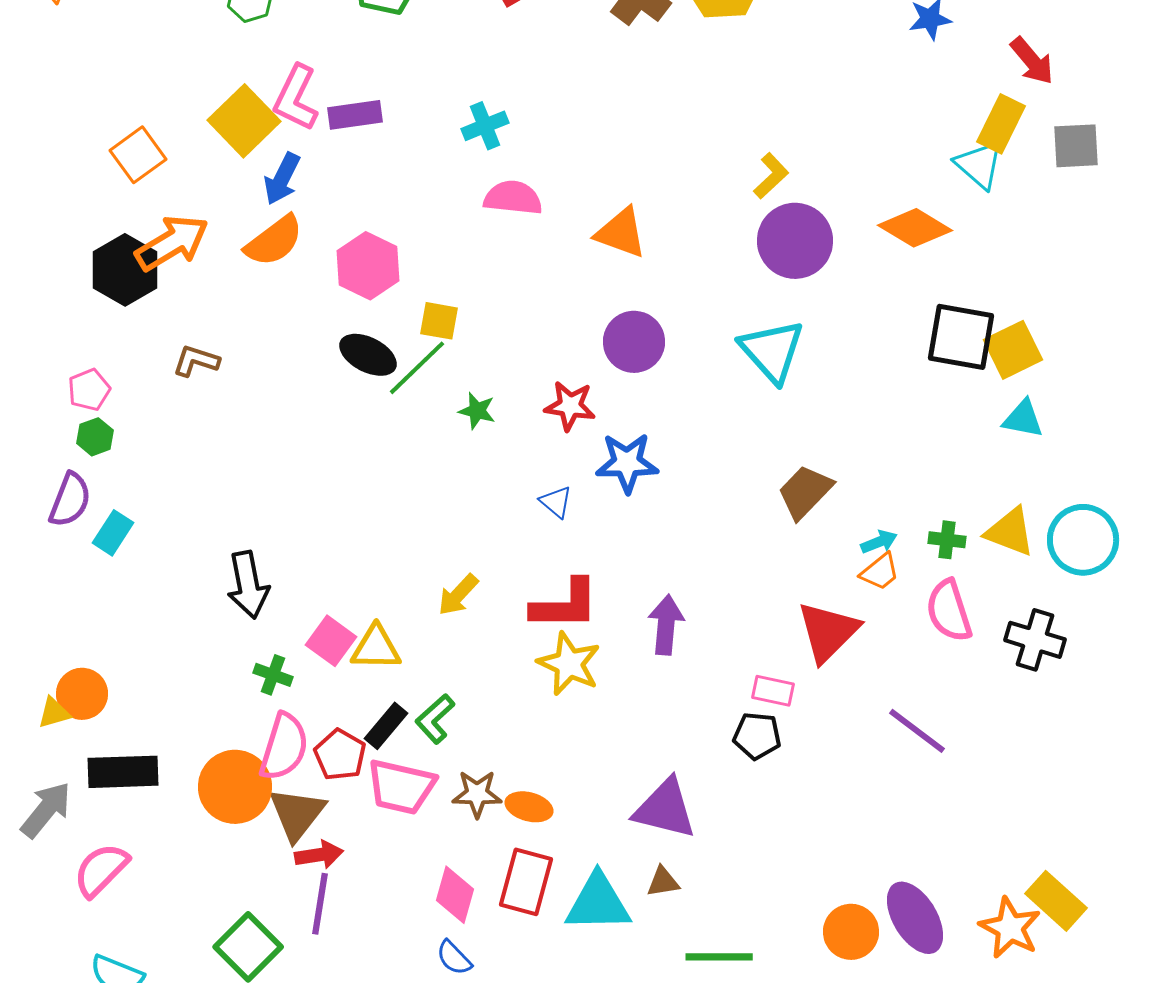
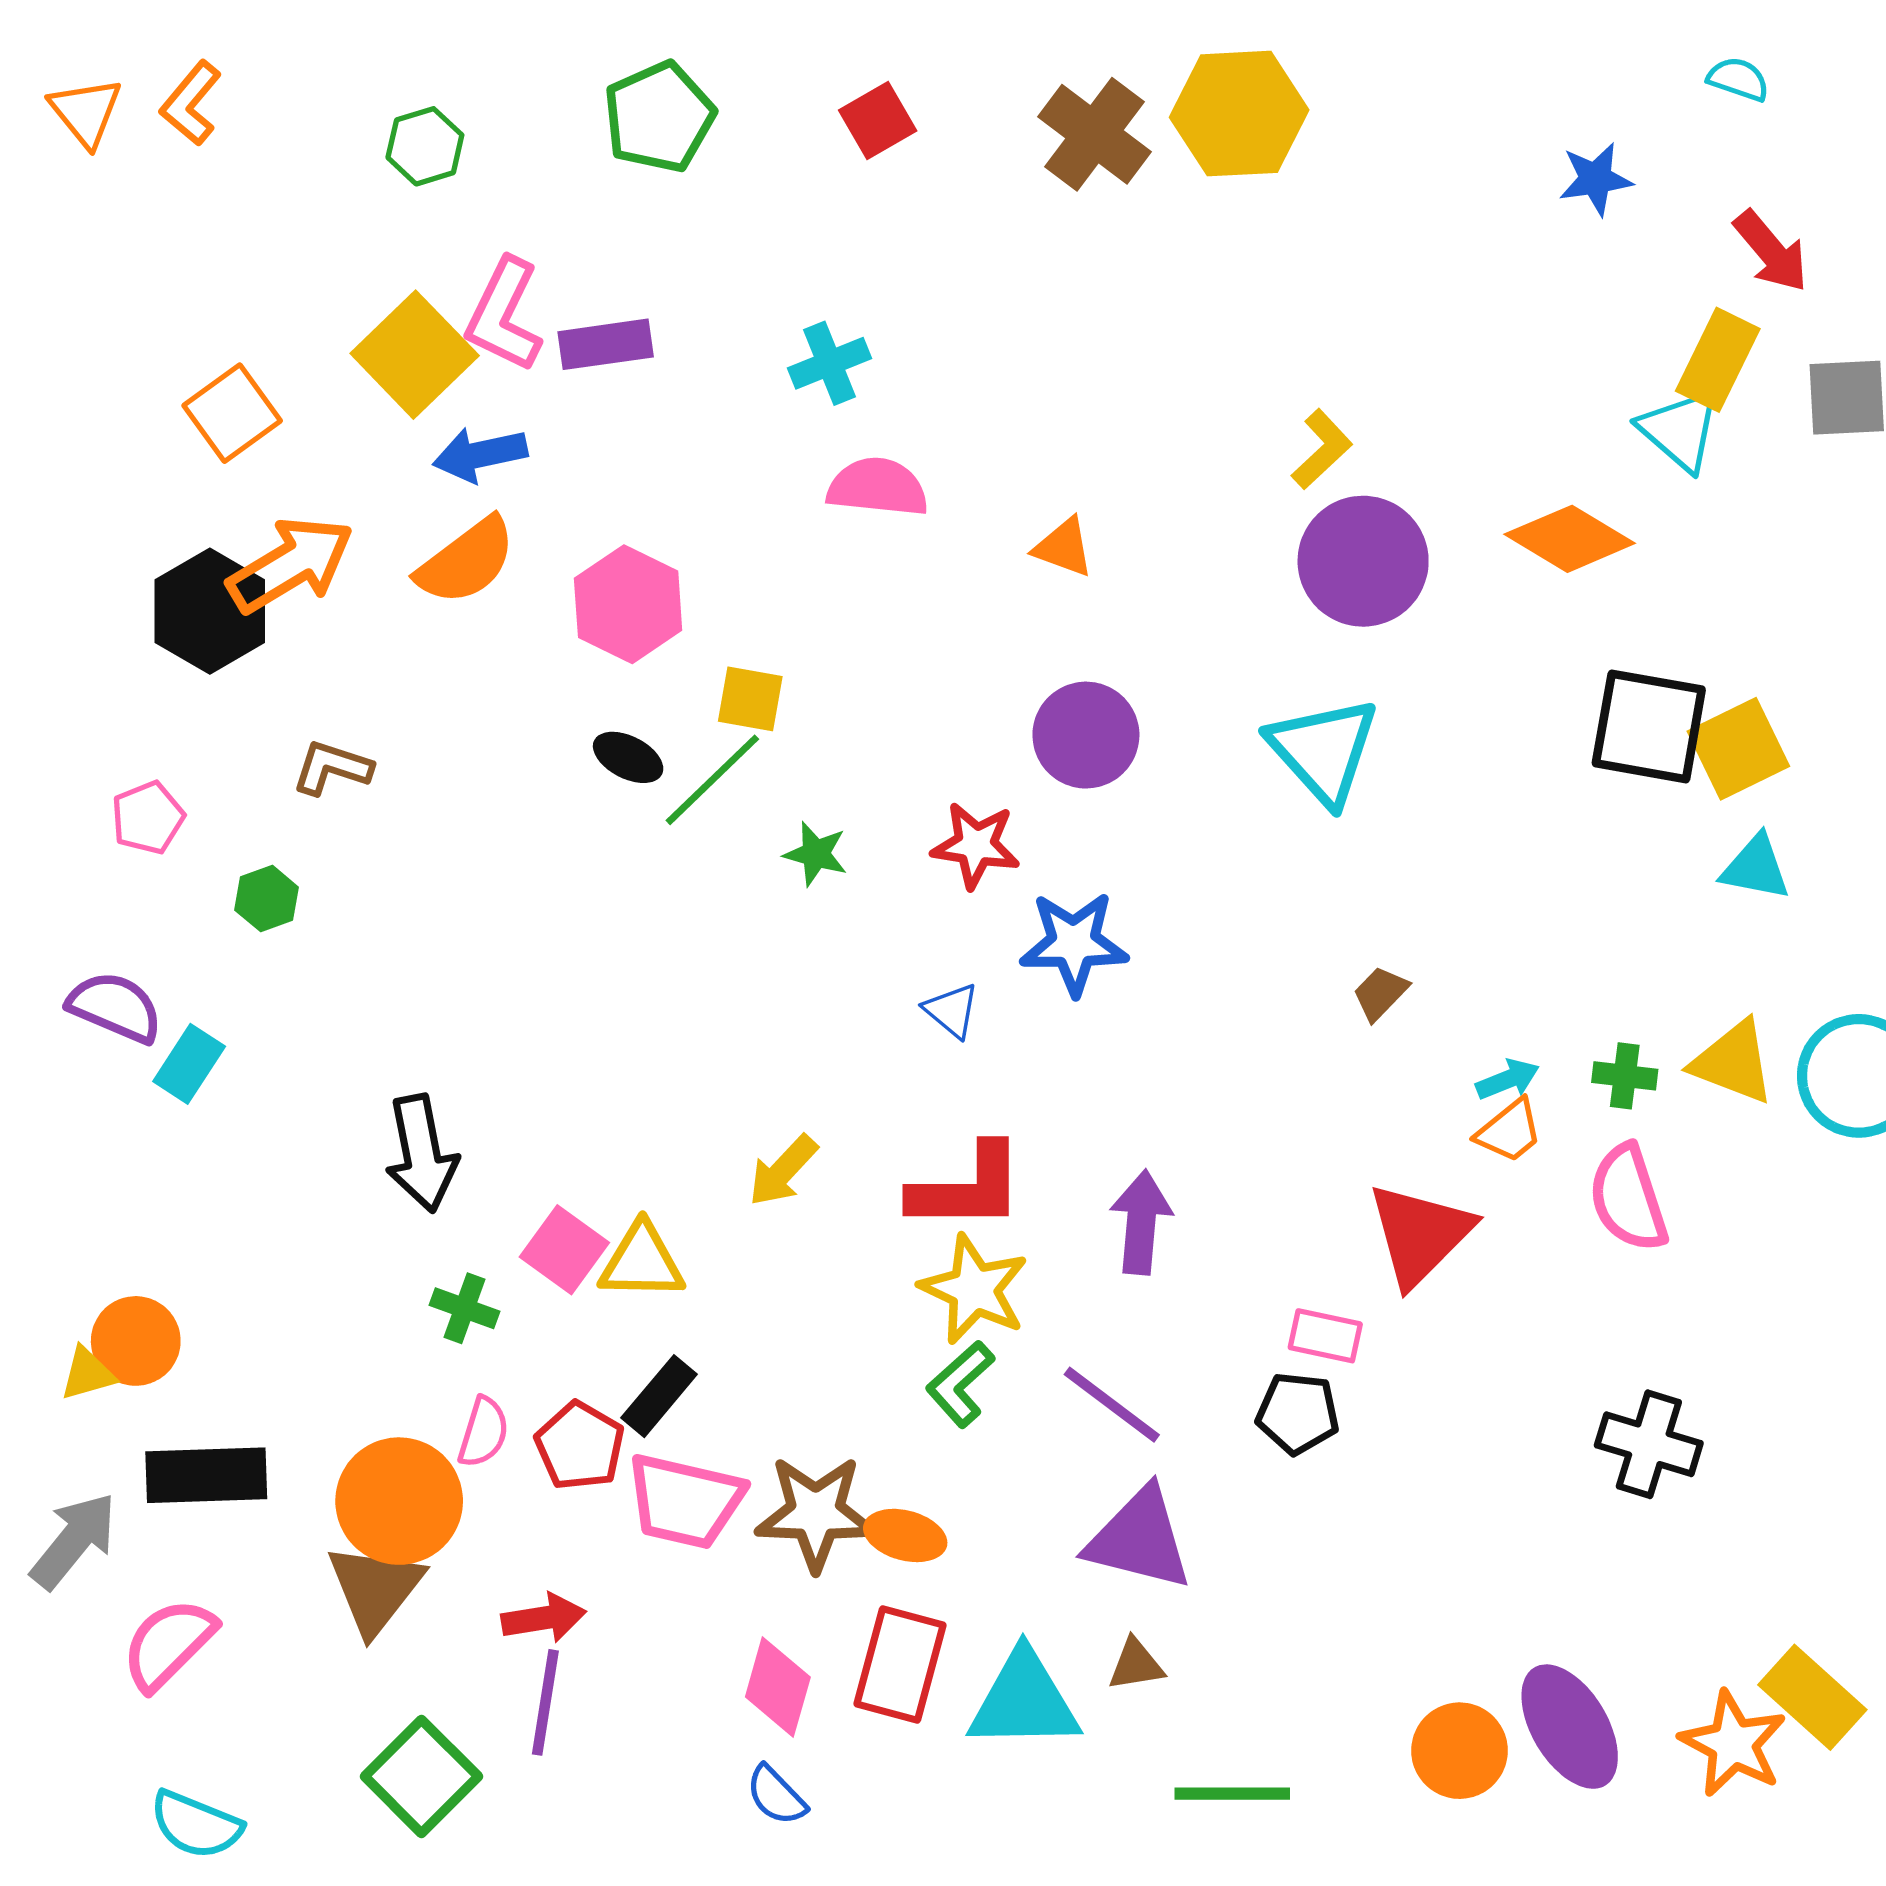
blue arrow: (282, 179) -> (480, 454), turned 52
orange triangle: (621, 233) -> (1064, 547), size x0.7
black ellipse: (368, 355) -> (628, 757), size x0.7
green hexagon: (95, 437) -> (267, 899), moved
brown trapezoid: (805, 492) -> (1380, 993), size x0.6
purple semicircle: (70, 500) -> (115, 1007), turned -88
black cross: (1035, 640) -> (1649, 1444), moved
green L-shape: (435, 719) -> (960, 1384), moved
purple line: (917, 731) -> (1112, 1405), moved
pink semicircle: (284, 747) -> (483, 1432), size x0.6
brown star: (477, 794) -> (816, 1513), size x1.4
brown triangle: (297, 814) -> (375, 1589), moved

